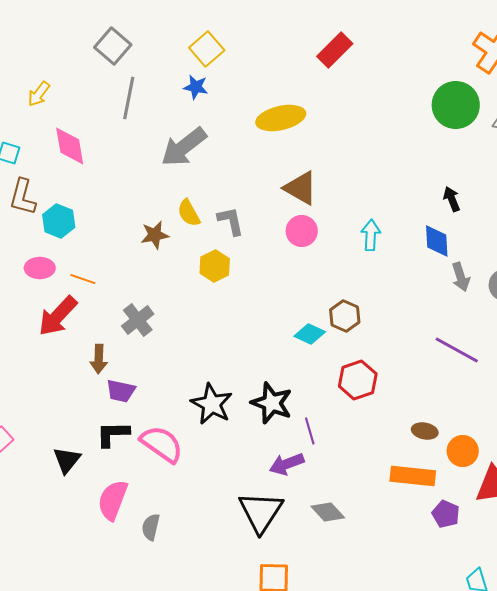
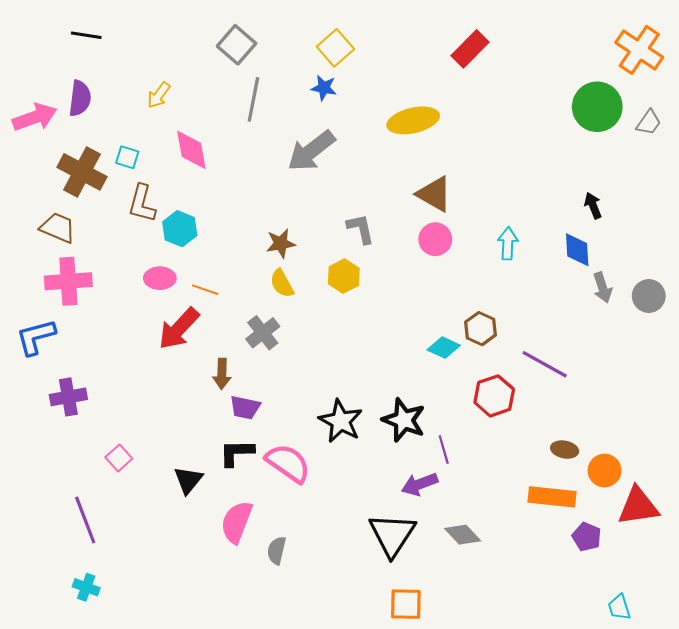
yellow semicircle: (189, 213) -> (282, 283), moved
purple line: (457, 350) -> (545, 364), moved

